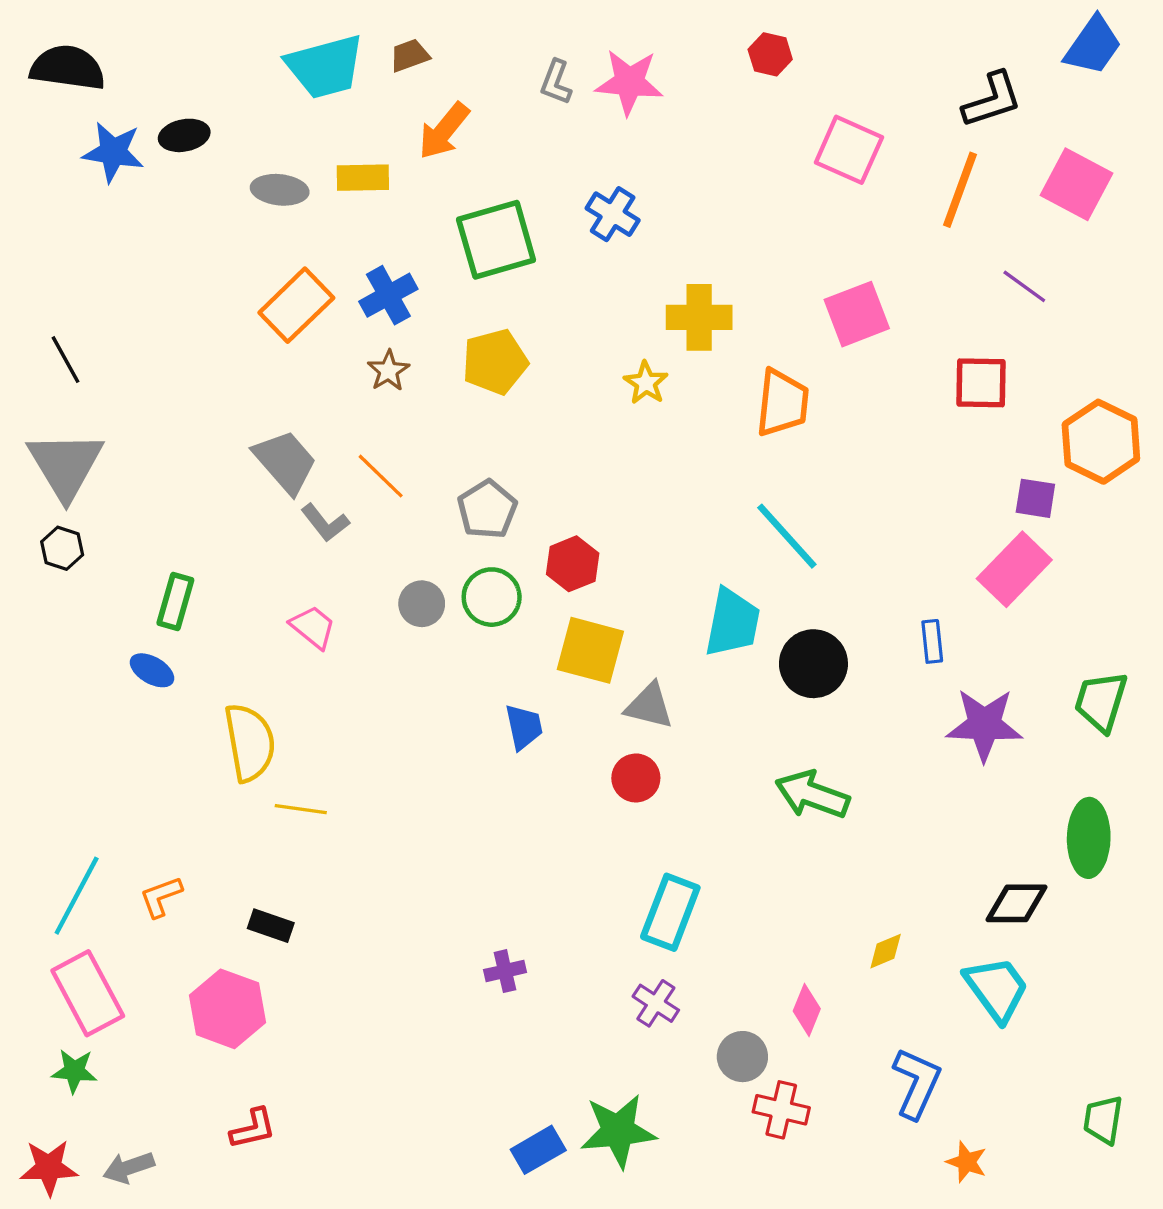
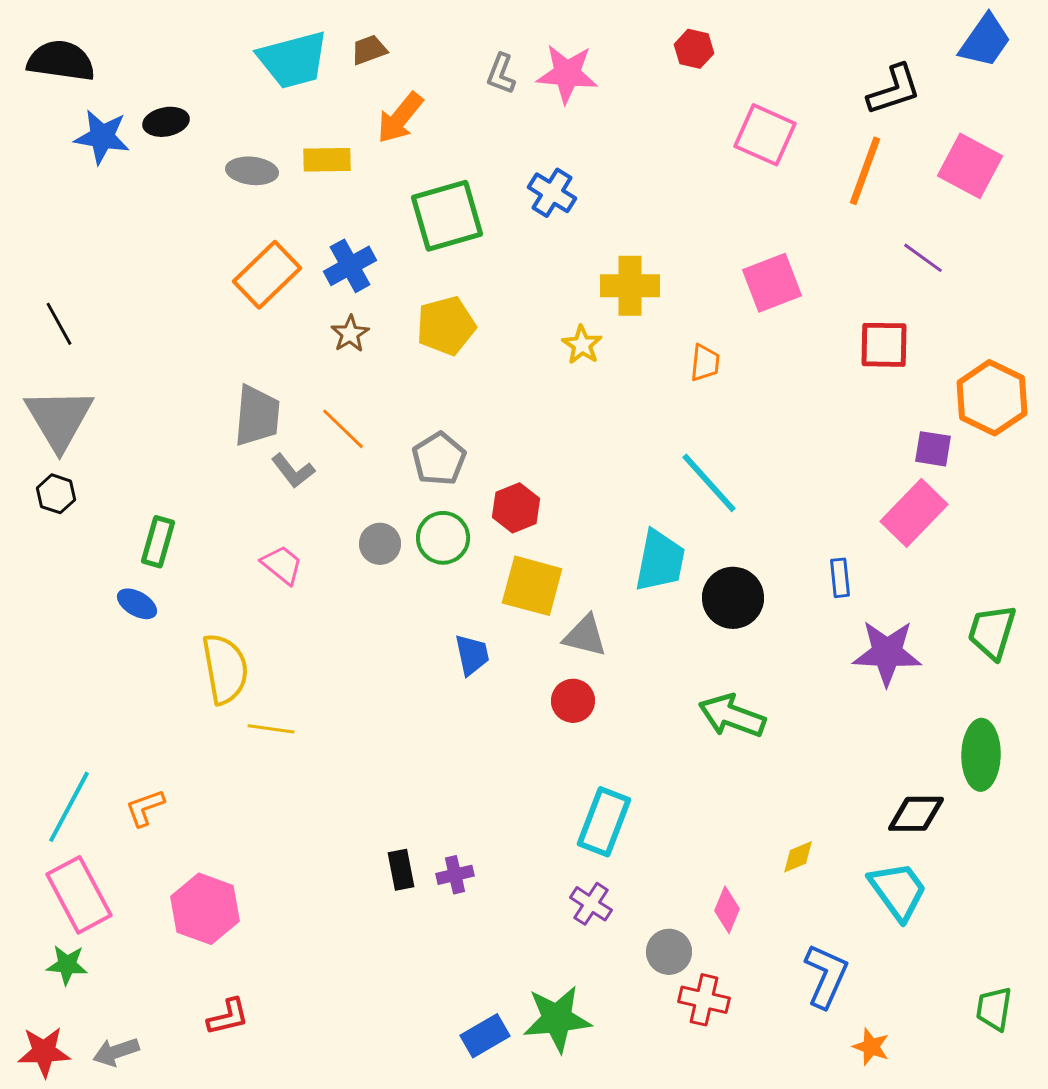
orange trapezoid: (782, 403) -> (705, 363), size x0.6
gray trapezoid: (285, 462) -> (257, 416), turned 46
black rectangle: (271, 926) -> (401, 870), moved, turned 60

